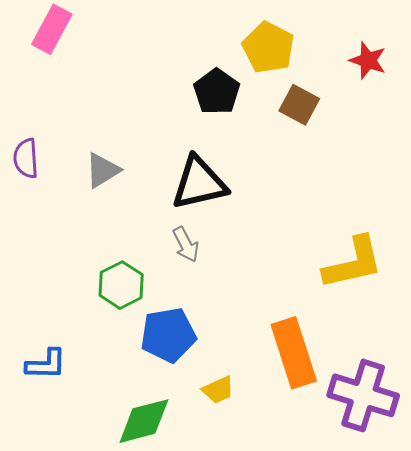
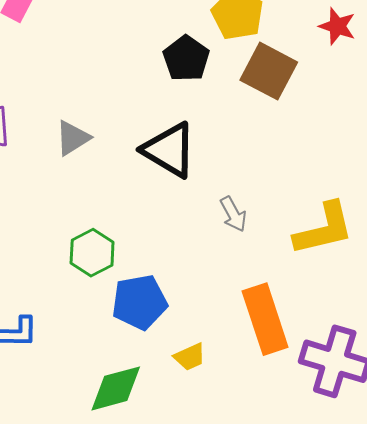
brown square: (299, 105) -> (269, 71), size x1.4
black triangle: (199, 183) -> (169, 150), turned 44
gray arrow: (186, 245) -> (233, 214), moved

